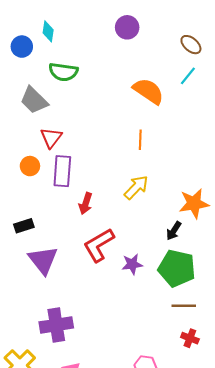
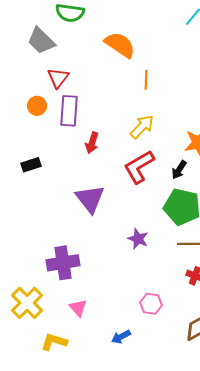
orange semicircle: (148, 91) -> (120, 45), moved
red L-shape: (99, 245) -> (139, 167), moved
purple triangle: (43, 260) -> (90, 199), moved
purple star: (132, 264) -> (138, 239), moved, turned 30

